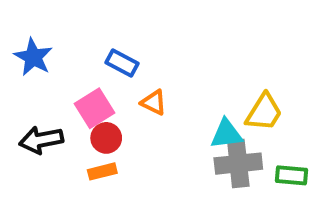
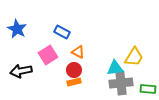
red circle: (106, 138) -> (74, 70), moved
orange rectangle: (102, 171) -> (74, 82), moved

